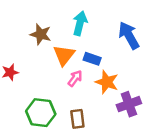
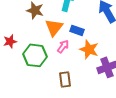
green hexagon: (41, 113) -> (35, 55), moved

